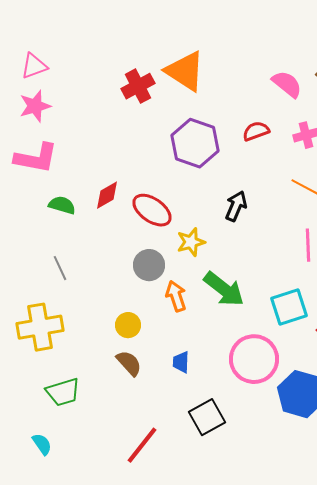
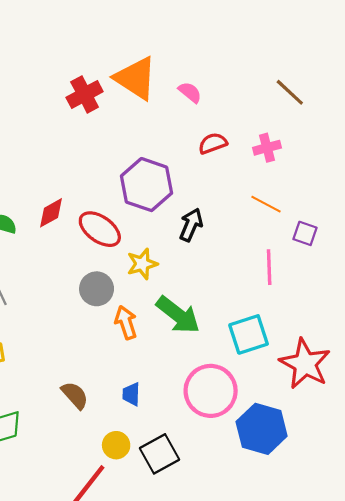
pink semicircle: (287, 84) -> (190, 92), moved, size x0.7
purple hexagon: (195, 143) -> (146, 185), moved
yellow circle: (128, 325) -> (116, 445), moved

